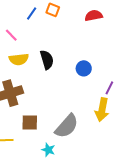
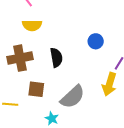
black semicircle: (47, 60) -> (56, 58), moved

